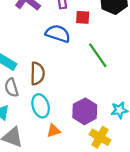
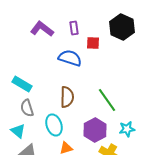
green line: (98, 55) -> (107, 100), moved
brown semicircle: (37, 74) -> (67, 97), moved

